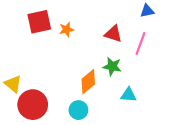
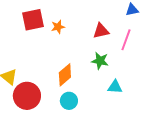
red triangle: (113, 34) -> (101, 31), turned -30
orange diamond: (88, 82) -> (65, 75), moved

